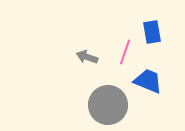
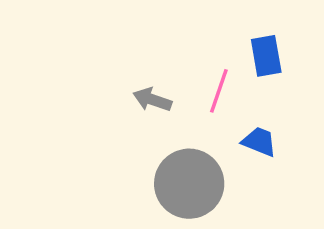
blue trapezoid: (148, 81) -> (259, 142), size x0.7

